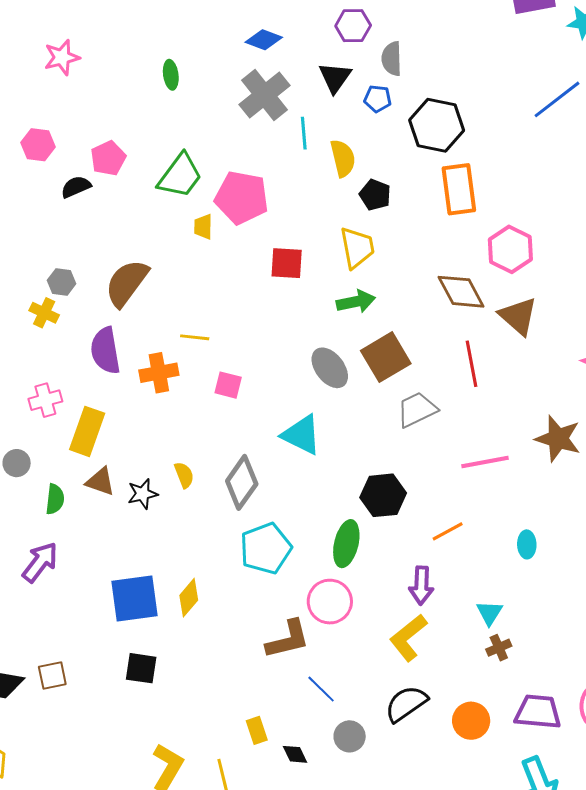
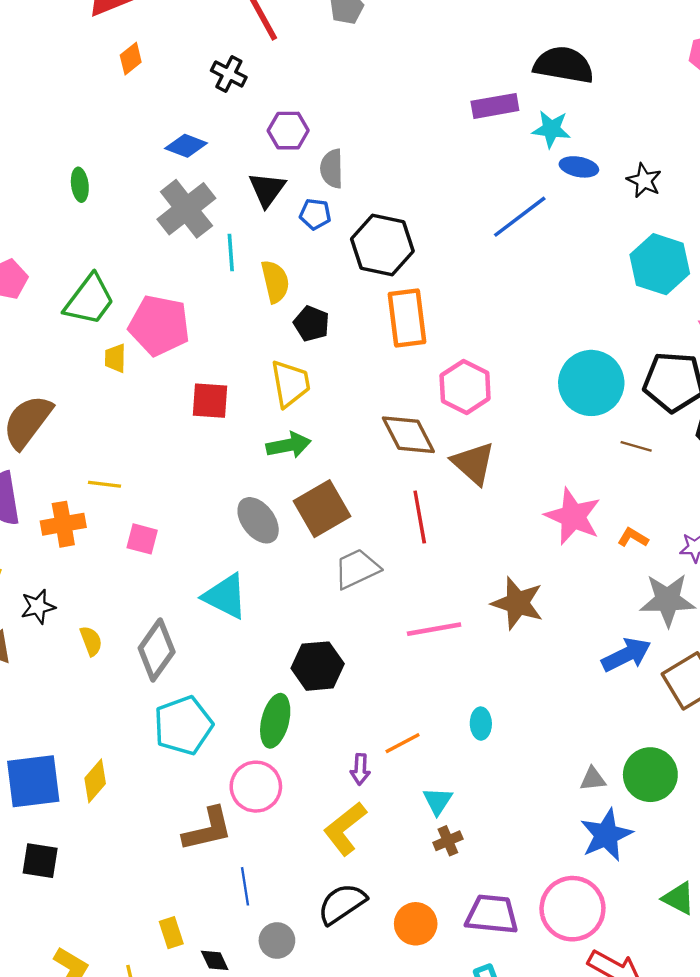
black star: (143, 494) -> (38, 607), moved
orange line: (448, 531) -> (403, 743), moved
purple arrow: (421, 585) -> (360, 769), size x0.7
blue line: (321, 689) -> (245, 886), turned 36

